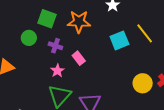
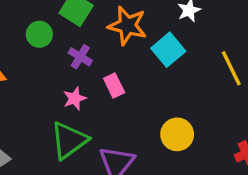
cyan square: (119, 40) -> (168, 50), moved, turned -30
yellow circle: (143, 83) -> (177, 134), moved

